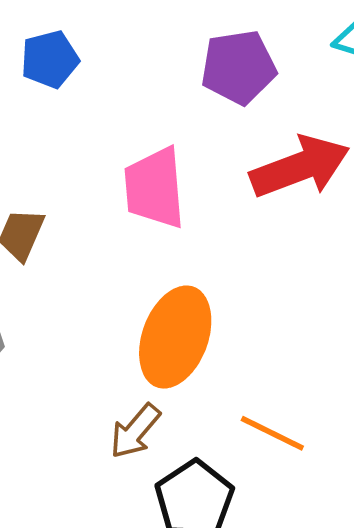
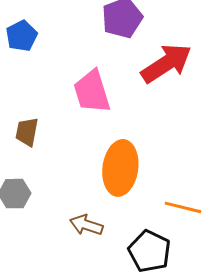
brown arrow: (135, 431) -> (86, 225), moved, turned 80

